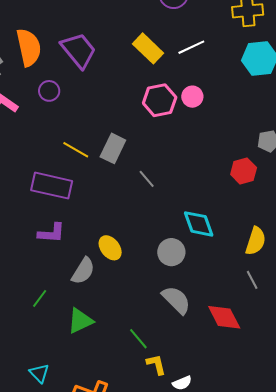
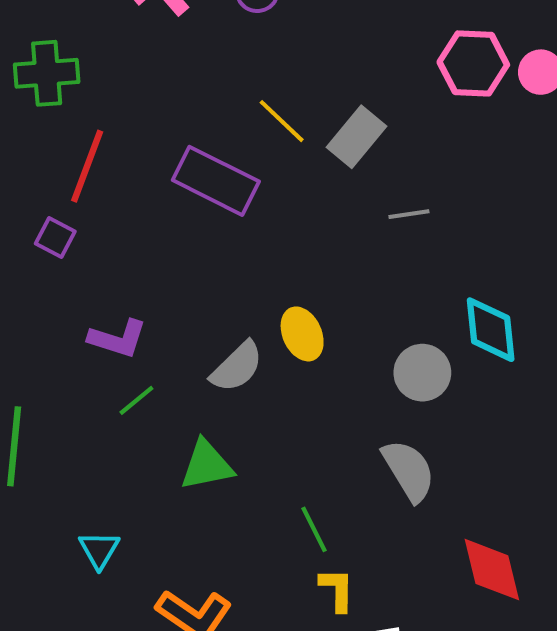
gray line: (147, 179) -> (409, 214), turned -72
purple L-shape: (51, 233) -> (118, 339), moved
red diamond: (224, 317) -> (492, 570), moved

